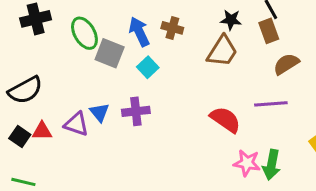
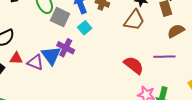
purple cross: (136, 111) -> (66, 48), moved, turned 30
blue triangle: (99, 112) -> (51, 56), size x1.5
red triangle: (42, 131) -> (16, 58), moved

